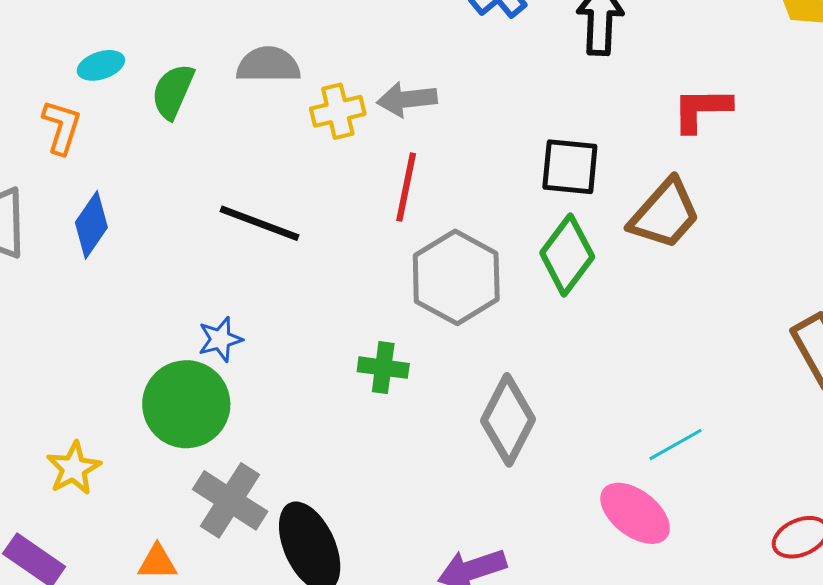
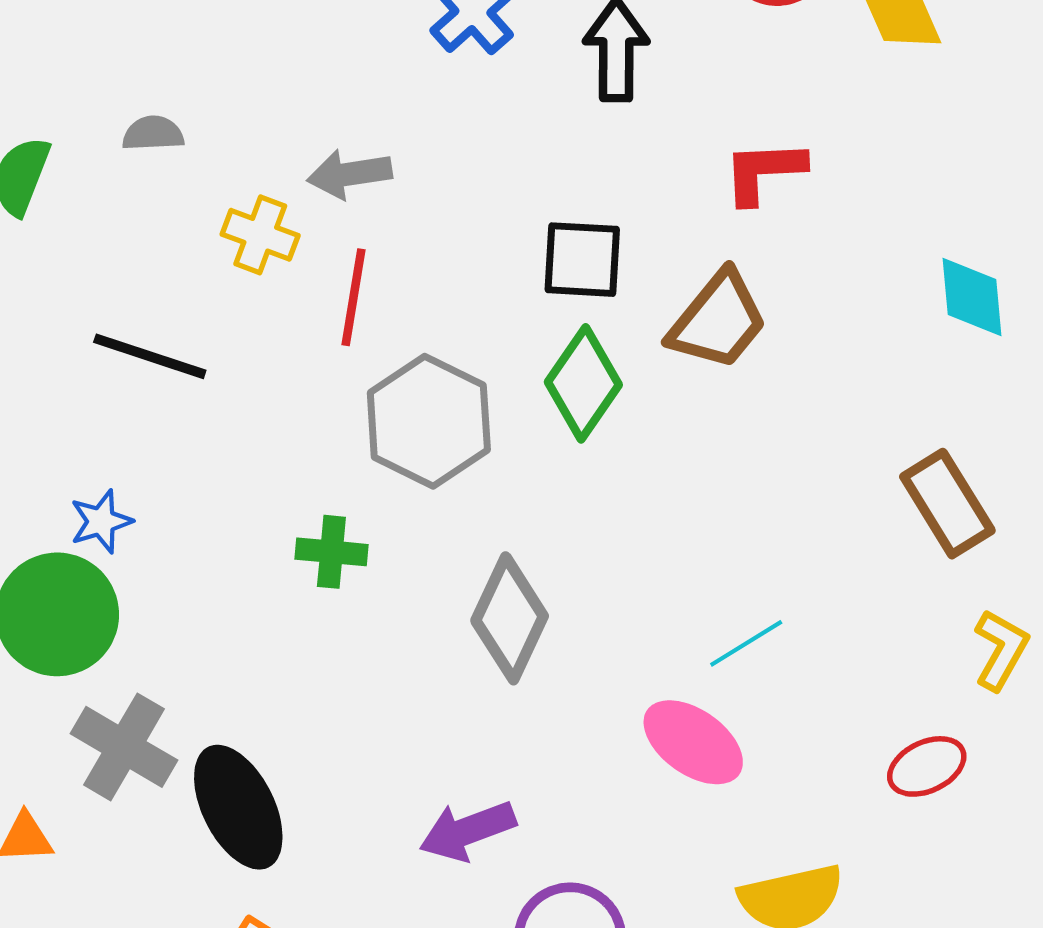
gray semicircle: (268, 65) -> (153, 133), size x0.7
yellow cross: (338, 111) -> (260, 235), moved, turned 36

